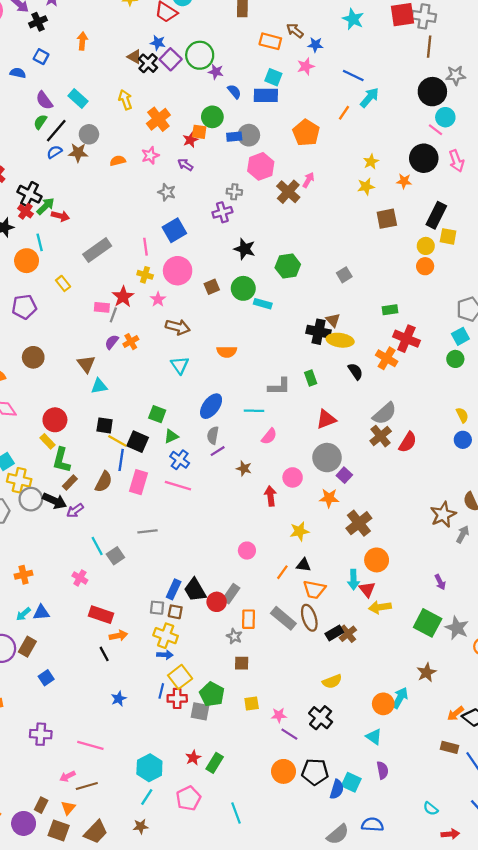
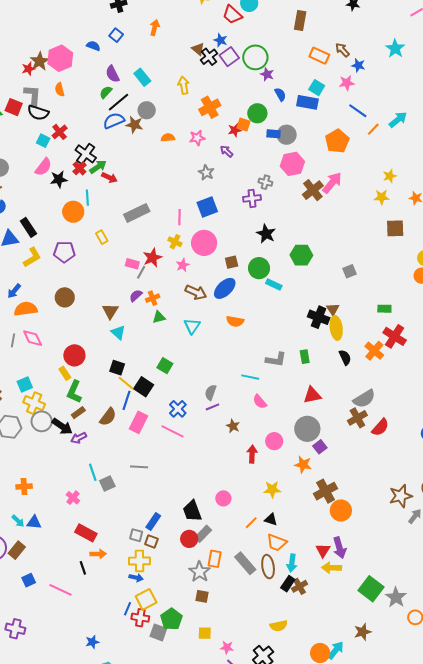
blue line: (353, 75) -> (358, 111), moved
blue semicircle: (54, 152) -> (114, 121), size x1.5
pink arrow: (308, 180) -> (332, 183), size x1.6
yellow ellipse: (340, 340) -> (336, 328), turned 65
cyan triangle: (99, 386) -> (118, 332), turned 42
blue ellipse: (211, 406) -> (225, 288), moved
green triangle: (171, 436) -> (159, 317), moved
pink semicircle: (269, 436) -> (260, 402), turned 91
orange circle: (377, 560) -> (341, 510), moved
cyan arrow: (353, 580) -> (292, 563), moved
purple arrow: (440, 582) -> (339, 548), moved, size x1.5
black trapezoid: (195, 590) -> (192, 511), moved
cyan arrow: (23, 614) -> (18, 521), turned -104
black rectangle: (334, 633) -> (288, 584), turned -35
yellow cross: (166, 636) -> (139, 561), turned -30
gray star: (234, 636) -> (200, 572), size x1.5
blue star: (119, 699) -> (92, 642), moved
pink line: (90, 745) -> (60, 590), moved

